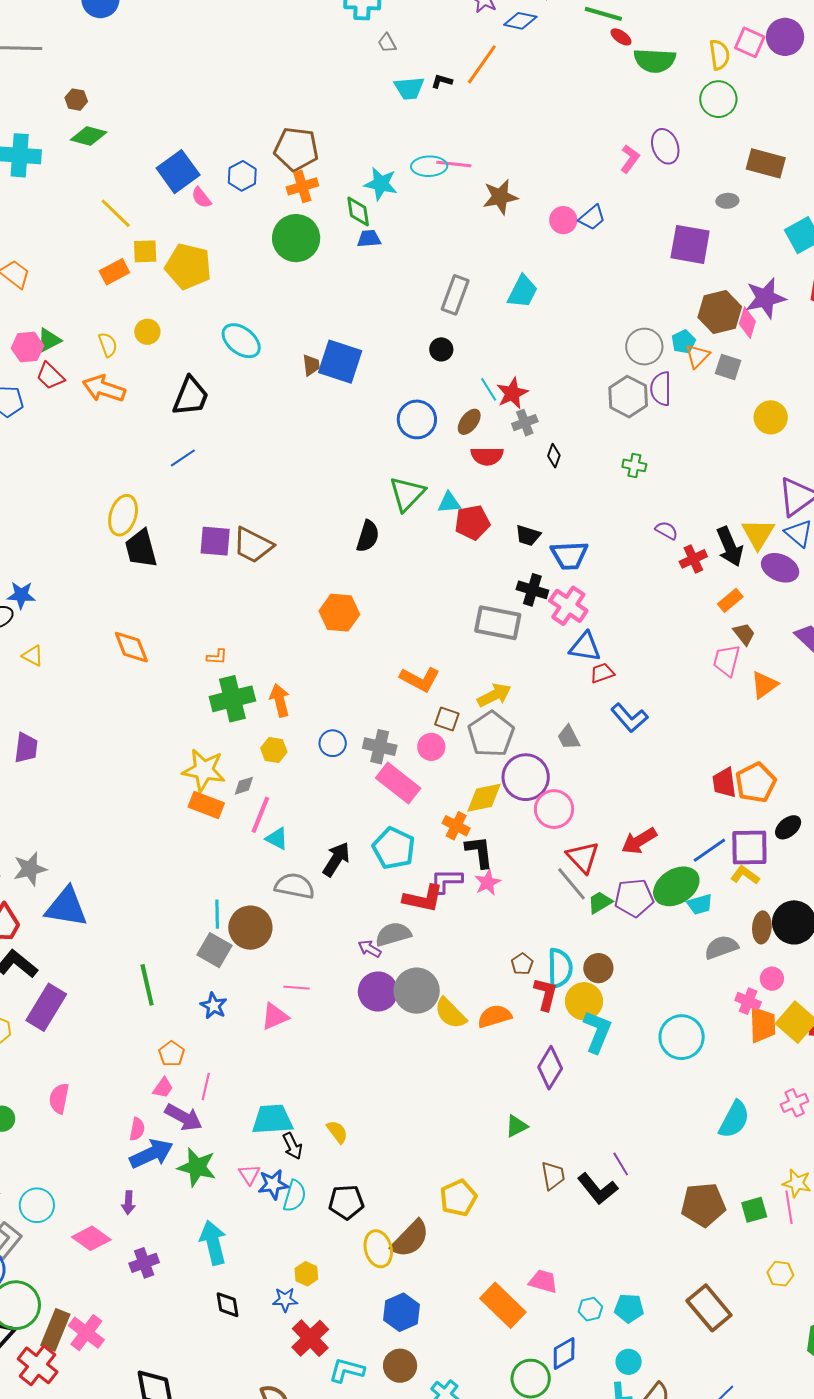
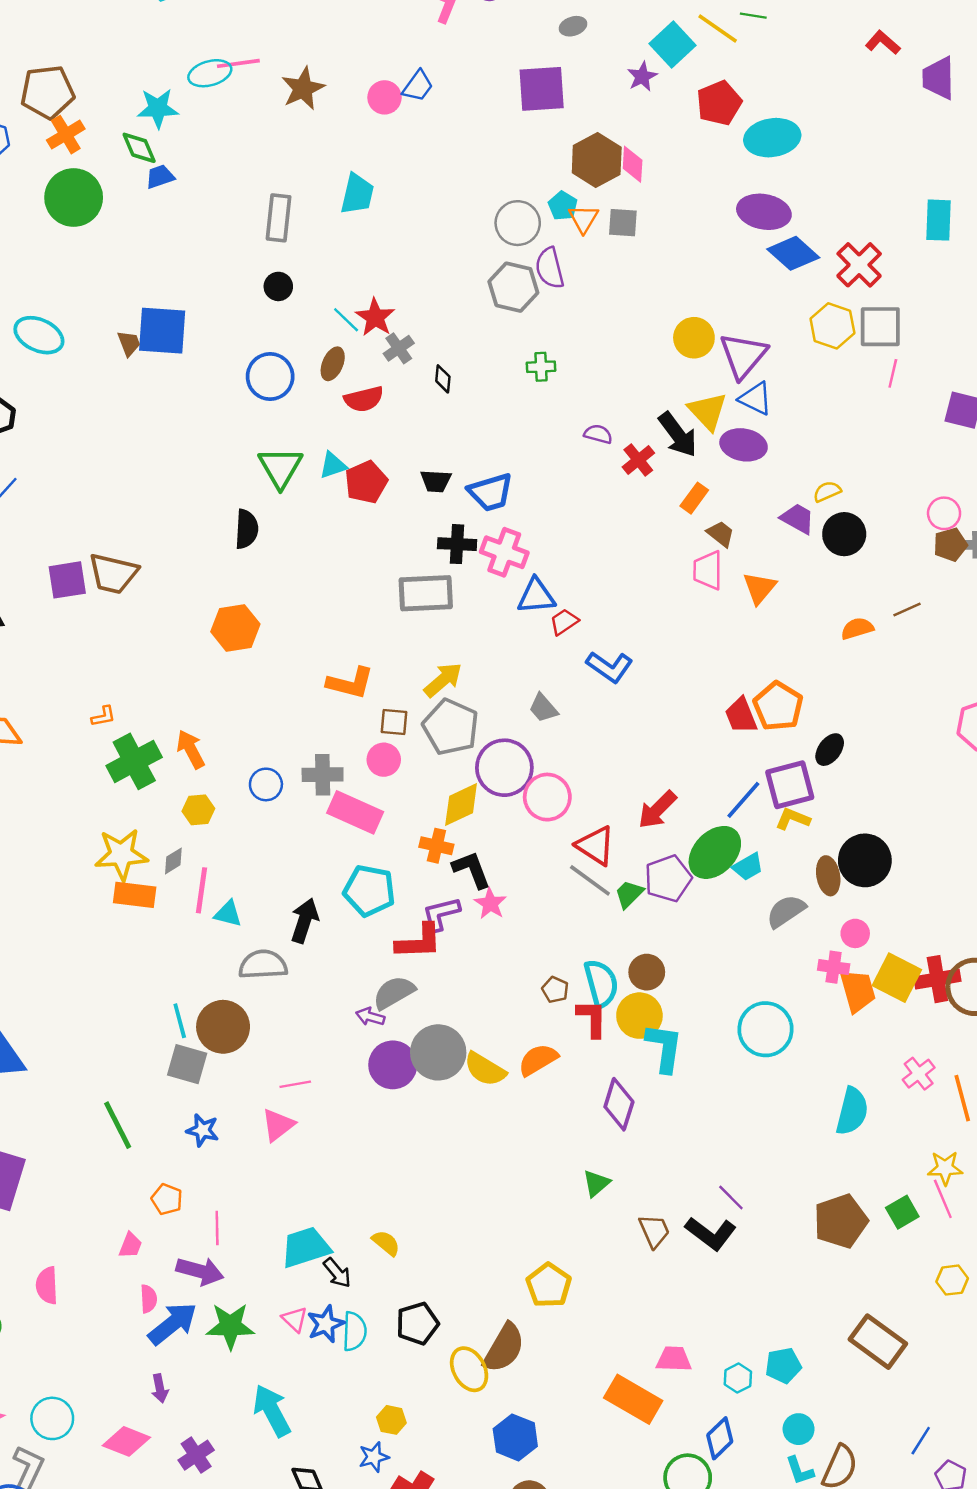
purple star: (765, 298) -> (642, 77), moved, size x0.6
yellow circle: (771, 417) -> (694, 338), moved
pink trapezoid: (163, 1088) -> (130, 1245), moved

